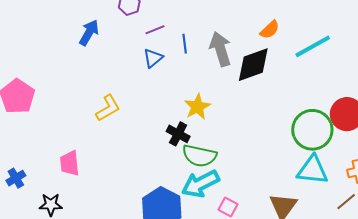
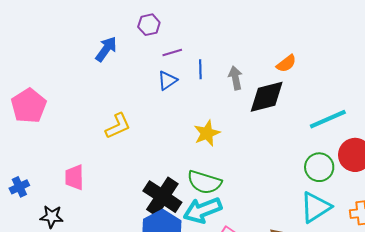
cyan line: (313, 46) -> (328, 119), moved
gray arrow: (220, 49) -> (235, 78), size x0.7
green circle: (312, 130) -> (319, 167), size x0.7
black cross: (178, 134) -> (162, 197), moved, size x1.6
cyan triangle: (313, 170) -> (316, 207), turned -44

